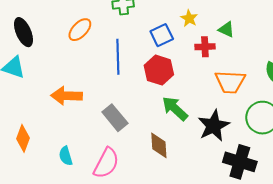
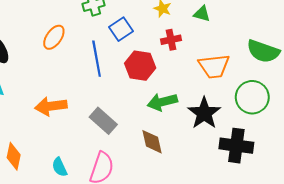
blue square: (162, 35) -> (121, 29), moved
red cross: (205, 47) -> (171, 40), moved
green arrow: (175, 108) -> (162, 102), turned -48

